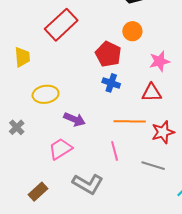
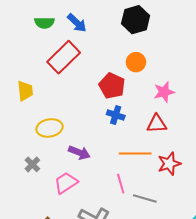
gray cross: (17, 127) -> (32, 164), moved
gray line: (153, 166) -> (145, 199), moved

